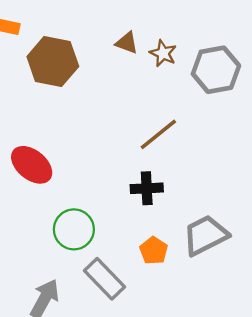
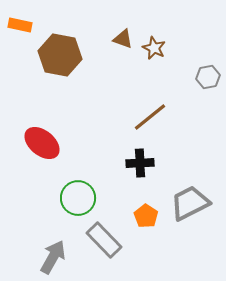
gray hexagon: (216, 70) -> (208, 77), moved, size x0.6

